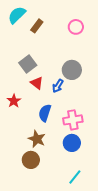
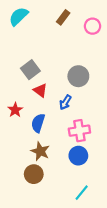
brown rectangle: (37, 26) -> (63, 17), moved
pink circle: (76, 27) -> (93, 26), moved
blue arrow: (58, 86) -> (65, 102), moved
blue semicircle: (45, 113) -> (38, 123), moved

